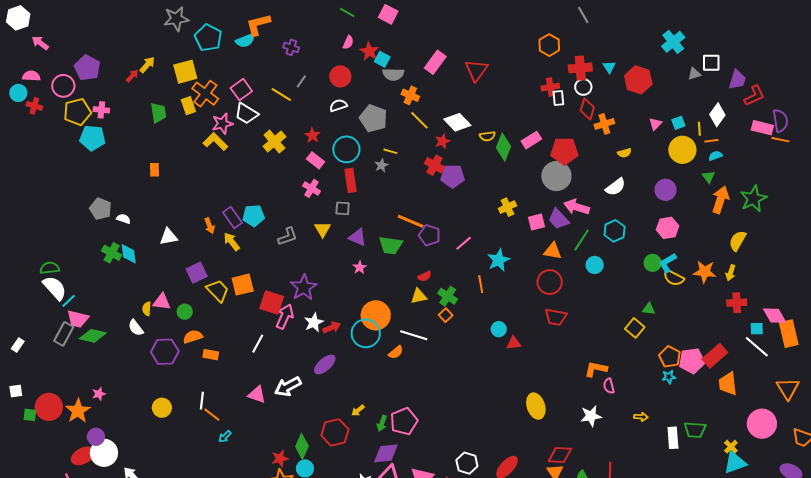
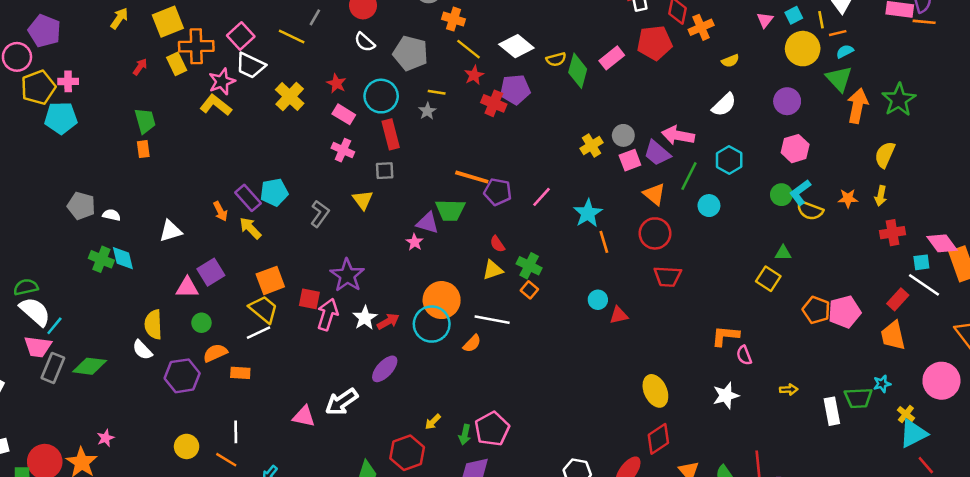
red arrow: (132, 76) -> (140, 67), moved
orange cross: (205, 94) -> (196, 46), turned -32
white semicircle: (338, 105) -> (365, 42), turned -114
green trapezoid: (158, 113) -> (145, 121), moved
red star: (442, 141) -> (474, 75), moved
red pentagon: (564, 151) -> (655, 43), moved
purple pentagon: (452, 176) -> (515, 89), moved
gray circle: (556, 176) -> (623, 135), moved, size x0.6
green triangle: (708, 177) -> (839, 79), size x1.6
gray L-shape: (288, 236) -> (320, 214), turned -30
purple triangle: (358, 237) -> (428, 223), moved
orange triangle: (553, 251) -> (654, 194), turned 36
orange star: (705, 272) -> (848, 198), size x0.7
red semicircle: (425, 276) -> (497, 244), turned 88
orange line: (481, 284) -> (604, 242), moved
yellow trapezoid: (218, 291) -> (263, 309), moved
pink triangle: (162, 302) -> (187, 288), moved
red square: (272, 303) -> (309, 299), size x0.7
yellow semicircle: (147, 309) -> (153, 324), size x1.6
pink trapezoid: (78, 319) -> (38, 347), moved
white line: (258, 344) -> (259, 333), moved, turned 42
red rectangle: (715, 356) -> (898, 299), moved, size x0.7
cyan star: (669, 377) -> (882, 384), moved
orange line: (212, 415) -> (226, 460), moved
red diamond: (560, 455) -> (658, 439), moved, turned -30

